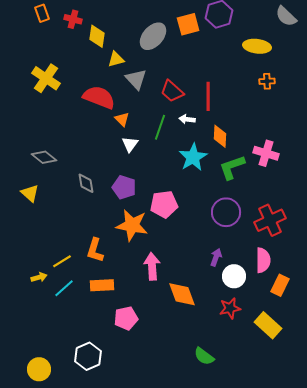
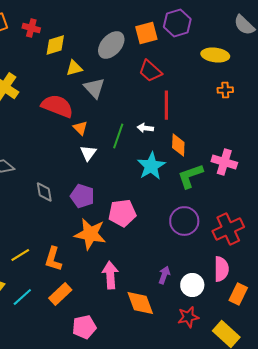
yellow diamond: (97, 36) -> (55, 45), turned 65
red trapezoid: (172, 91) -> (150, 71), moved
purple arrow: (216, 257) -> (164, 275), moved
yellow line: (62, 261) -> (20, 255), moved
orange rectangle: (102, 285) -> (60, 294), turned -40

